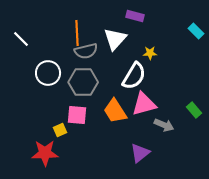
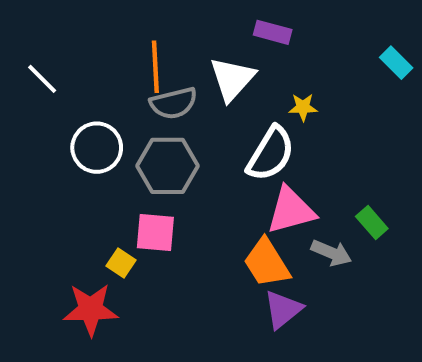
green rectangle: (194, 110) -> (372, 222), moved
orange trapezoid: (115, 111) -> (267, 263), moved
yellow square: (60, 130) -> (121, 263), turned -32

